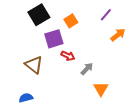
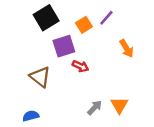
purple line: (106, 15) -> (106, 18), moved
orange arrow: (118, 35) -> (127, 48), moved, turned 98
gray arrow: (87, 69) -> (95, 108), moved

